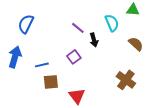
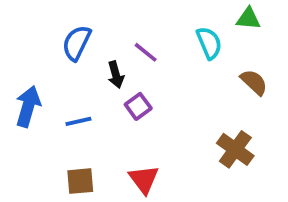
blue semicircle: (26, 24) -> (77, 43), moved
black arrow: (94, 40) -> (116, 75), moved
brown square: (51, 82) -> (80, 181), moved

